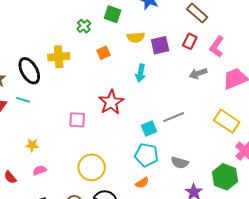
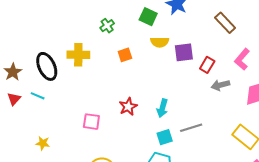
green square: (113, 14) -> (148, 17), moved
red rectangle: (190, 41) -> (207, 65), moved
cyan arrow: (141, 73) -> (162, 108), moved
red star: (111, 102) -> (128, 107), size x0.7

